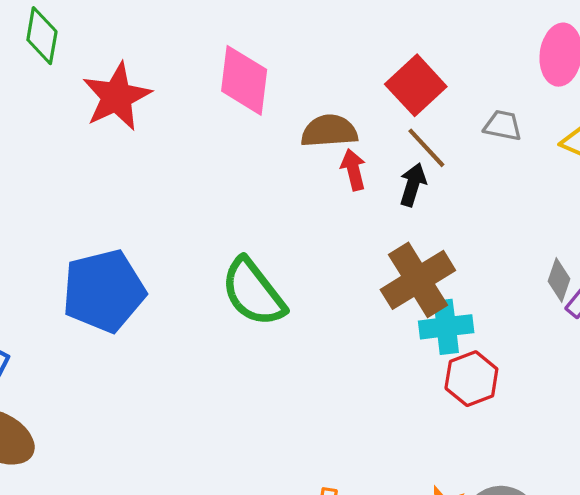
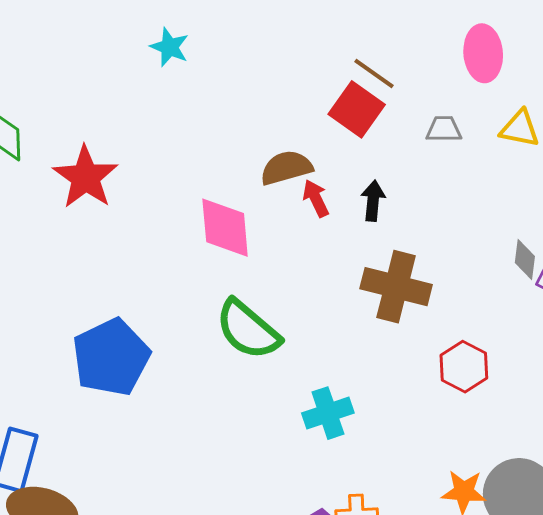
pink diamond: (244, 80) -> (225, 228), moved
brown line: (426, 148) -> (374, 73), moved
brown cross: (418, 280) -> (396, 287), turned -32
cyan cross: (446, 327) -> (328, 413), moved

